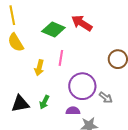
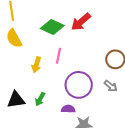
red arrow: (82, 23) -> (81, 22), turned -75
gray arrow: (106, 98) -> (111, 86), moved

